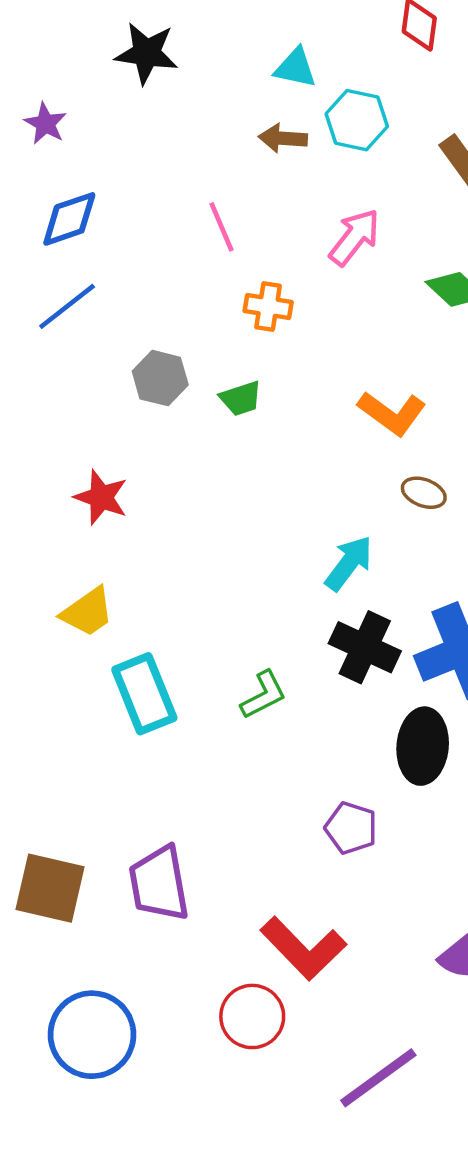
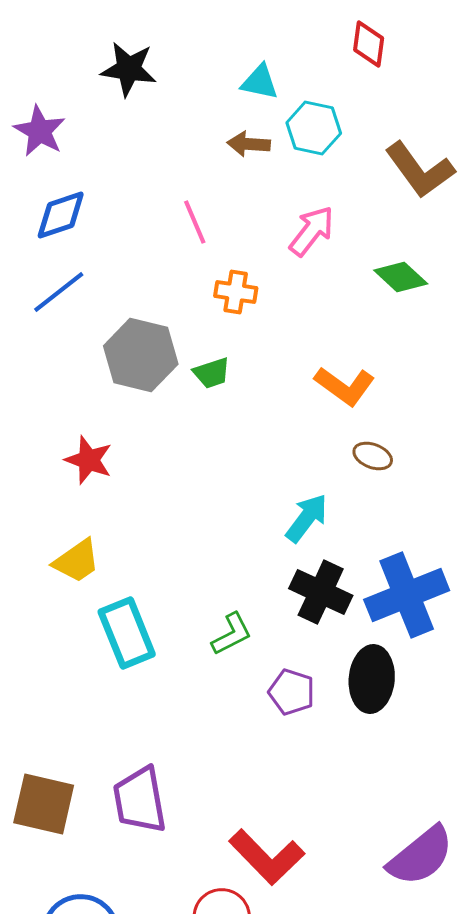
purple star: (45, 124) -> (40, 131), size x1.4
gray hexagon: (160, 378) -> (141, 355), size x1.5
purple pentagon: (351, 828) -> (292, 692), moved

